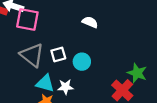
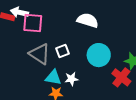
white semicircle: (90, 22) -> (88, 20), size x1.5
cyan circle: (82, 62) -> (99, 55), moved, size x1.5

